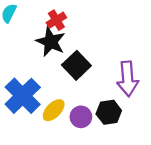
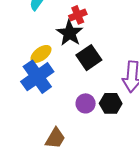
yellow ellipse: (54, 110) -> (41, 54), moved

